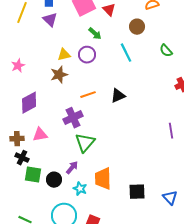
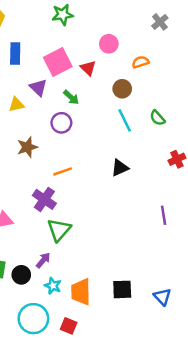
purple triangle: (50, 20) -> (38, 88), moved
cyan line: (126, 53) -> (125, 120), moved
yellow triangle: (64, 55) -> (16, 105), moved
black triangle: (118, 96) -> (120, 168), moved
purple cross: (73, 118) -> (44, 199), turned -30
orange trapezoid: (103, 179) -> (81, 292), moved

